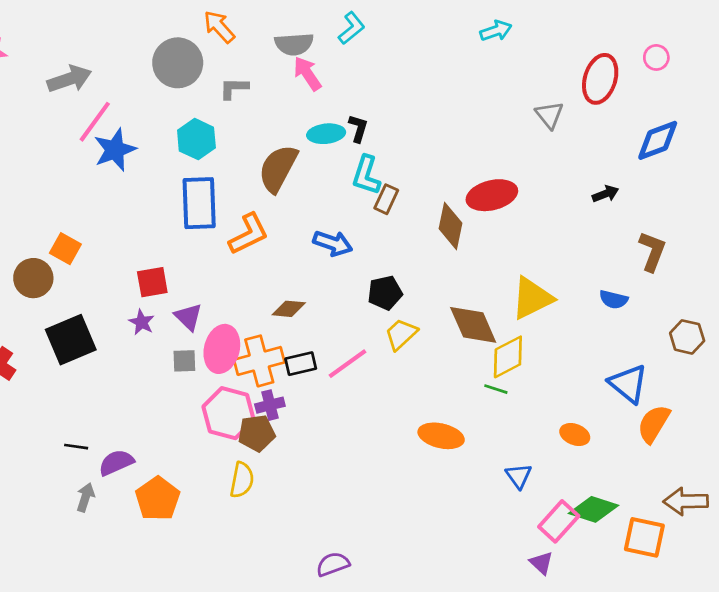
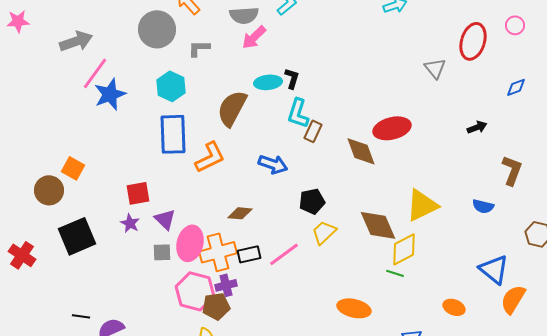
pink arrow: (307, 74) -> (254, 37), turned -100
blue diamond: (658, 140) -> (516, 87), size x0.6
brown diamond: (450, 226) -> (361, 151), turned -32

